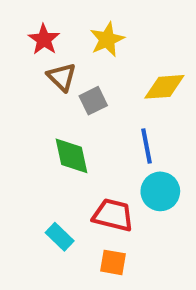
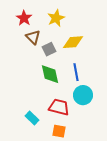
yellow diamond: (164, 87) -> (73, 42), moved
green diamond: (72, 156) -> (50, 74), moved

